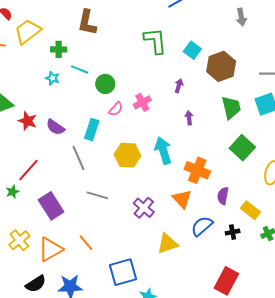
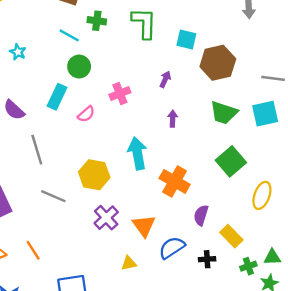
green cross: (59, 49) -> (97, 21), moved
cyan square: (192, 50) -> (186, 40), turned -30
cyan line: (80, 69) -> (69, 35), moved
green trapezoid: (231, 108) -> (224, 113), turned 115
pink semicircle: (116, 109) -> (86, 114), moved
cyan rectangle: (92, 130) -> (57, 97), moved
yellow hexagon: (127, 155) -> (94, 175), moved
orange triangle: (182, 199) -> (144, 226), moved
yellow triangle: (167, 244) -> (129, 263), size x0.6

